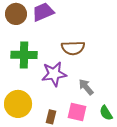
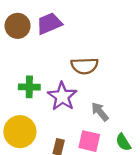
green cross: (24, 55) -> (29, 87), moved, size x0.7
purple star: (54, 74) -> (62, 96), turned -30

